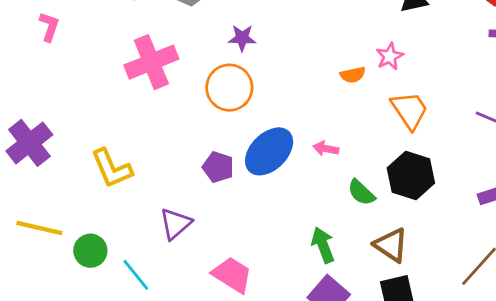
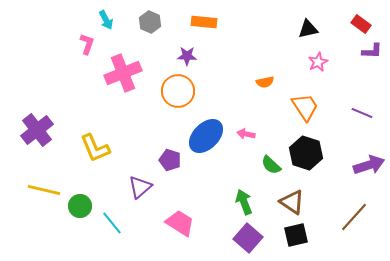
pink L-shape: (49, 27) -> (87, 44), moved
pink star: (390, 56) -> (318, 62), moved
purple pentagon: (218, 167) -> (170, 160), moved

